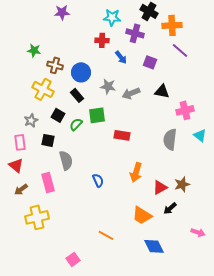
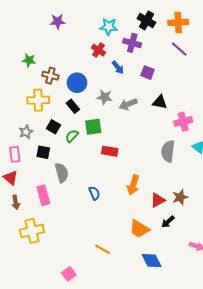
orange cross: (172, 25) -> (178, 22), moved
red cross: (102, 40) -> (98, 50), turned 32
purple line: (180, 50) -> (179, 49), moved
yellow cross: (43, 89) -> (38, 100), turned -30
red rectangle: (122, 135) -> (110, 151), moved
brown arrow: (21, 189) -> (16, 202), turned -64

